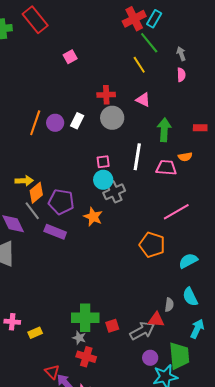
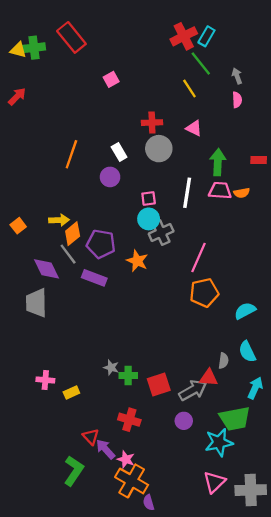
white rectangle: (77, 121) -> (119, 152), turned -56
purple circle: (55, 123) -> (110, 177), moved
pink trapezoid: (166, 168) -> (220, 191), moved
pink line: (176, 212) -> (198, 257), moved, turned -36
orange pentagon: (152, 245) -> (204, 293), turned -30
green cross: (85, 318) -> (128, 375), size x0.6
red square: (112, 326) -> (159, 385), size x1.5
gray star: (79, 338) -> (111, 368), moved
green trapezoid: (179, 356) -> (235, 419), turned 84
purple circle: (150, 358) -> (184, 421), moved

